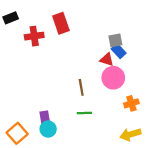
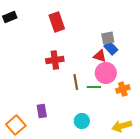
red cross: (34, 36) -> (55, 60), moved
orange cross: (131, 103) -> (123, 89), moved
green line: (84, 113) -> (94, 87), moved
cyan circle: (48, 129) -> (82, 121), moved

